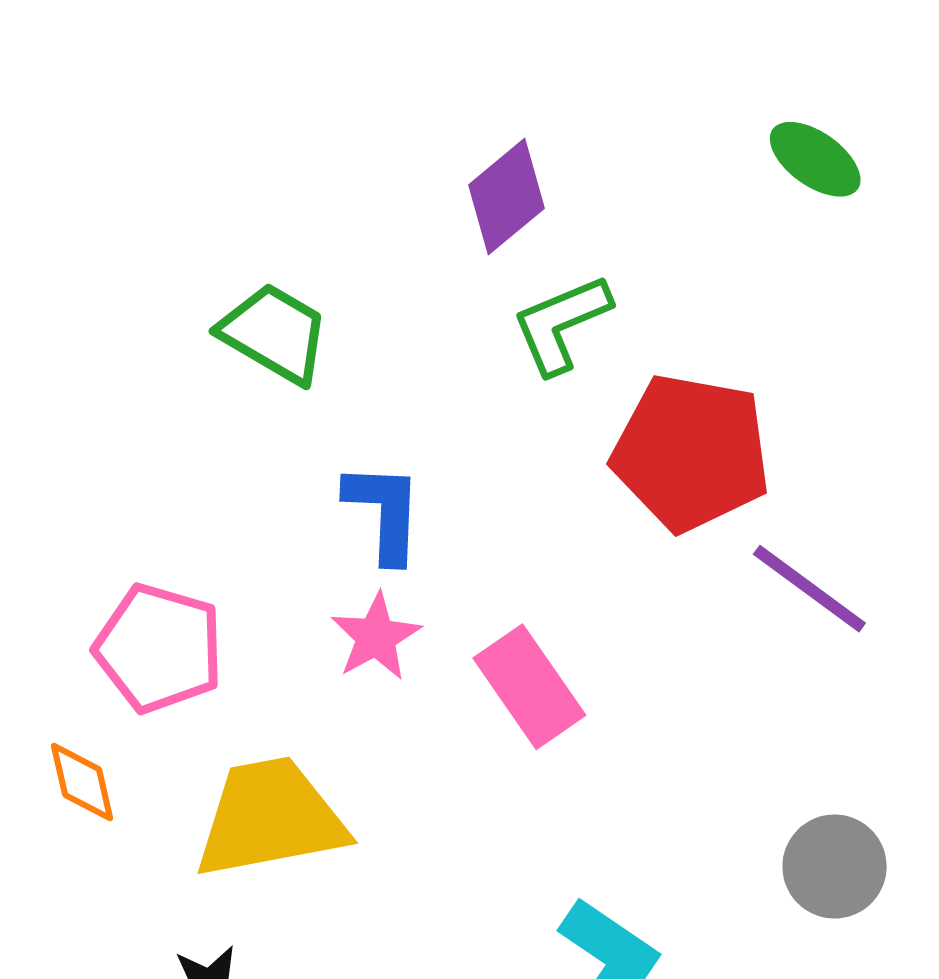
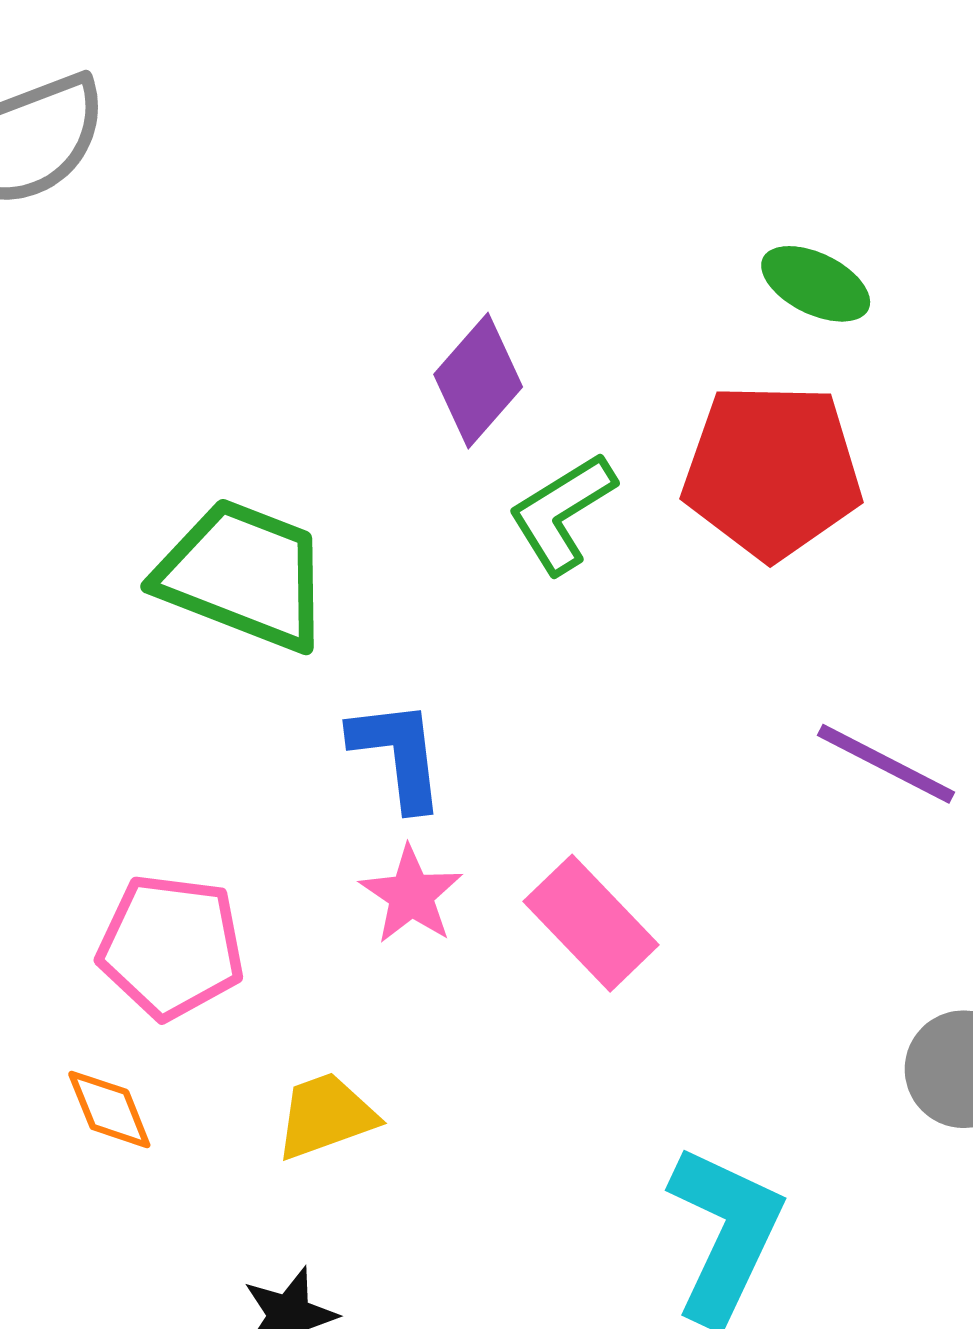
green trapezoid: (274, 333) -> (243, 575), size x1.4
red pentagon: (691, 453) -> (772, 471), moved
yellow trapezoid: (270, 818) -> (326, 1116), size x0.6

